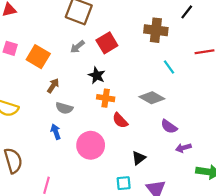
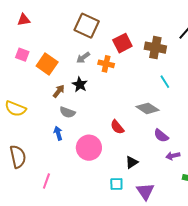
red square: (107, 43) -> (122, 43), moved
black star: (97, 75) -> (80, 85), moved
orange cross: (106, 98) -> (106, 64), moved

